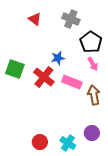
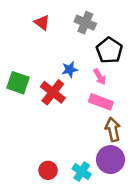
pink arrow: (93, 64) -> (100, 77), moved
pink rectangle: (72, 82) -> (101, 102), moved
brown arrow: (94, 95) -> (113, 130), moved
purple circle: (92, 133) -> (110, 160), size x1.5

